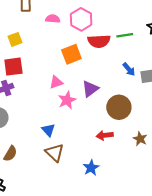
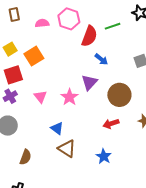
red semicircle: (99, 41) -> (89, 36), turned -55
orange square: (71, 54) -> (34, 56), moved
blue arrow: (129, 69) -> (101, 59), moved
pink triangle: (56, 82) -> (40, 97), moved, turned -40

